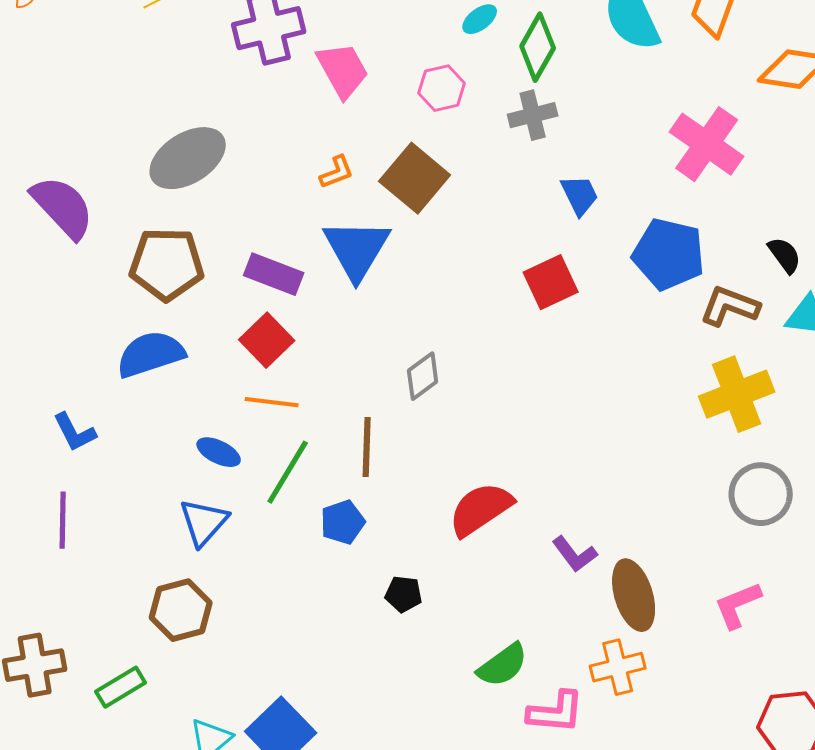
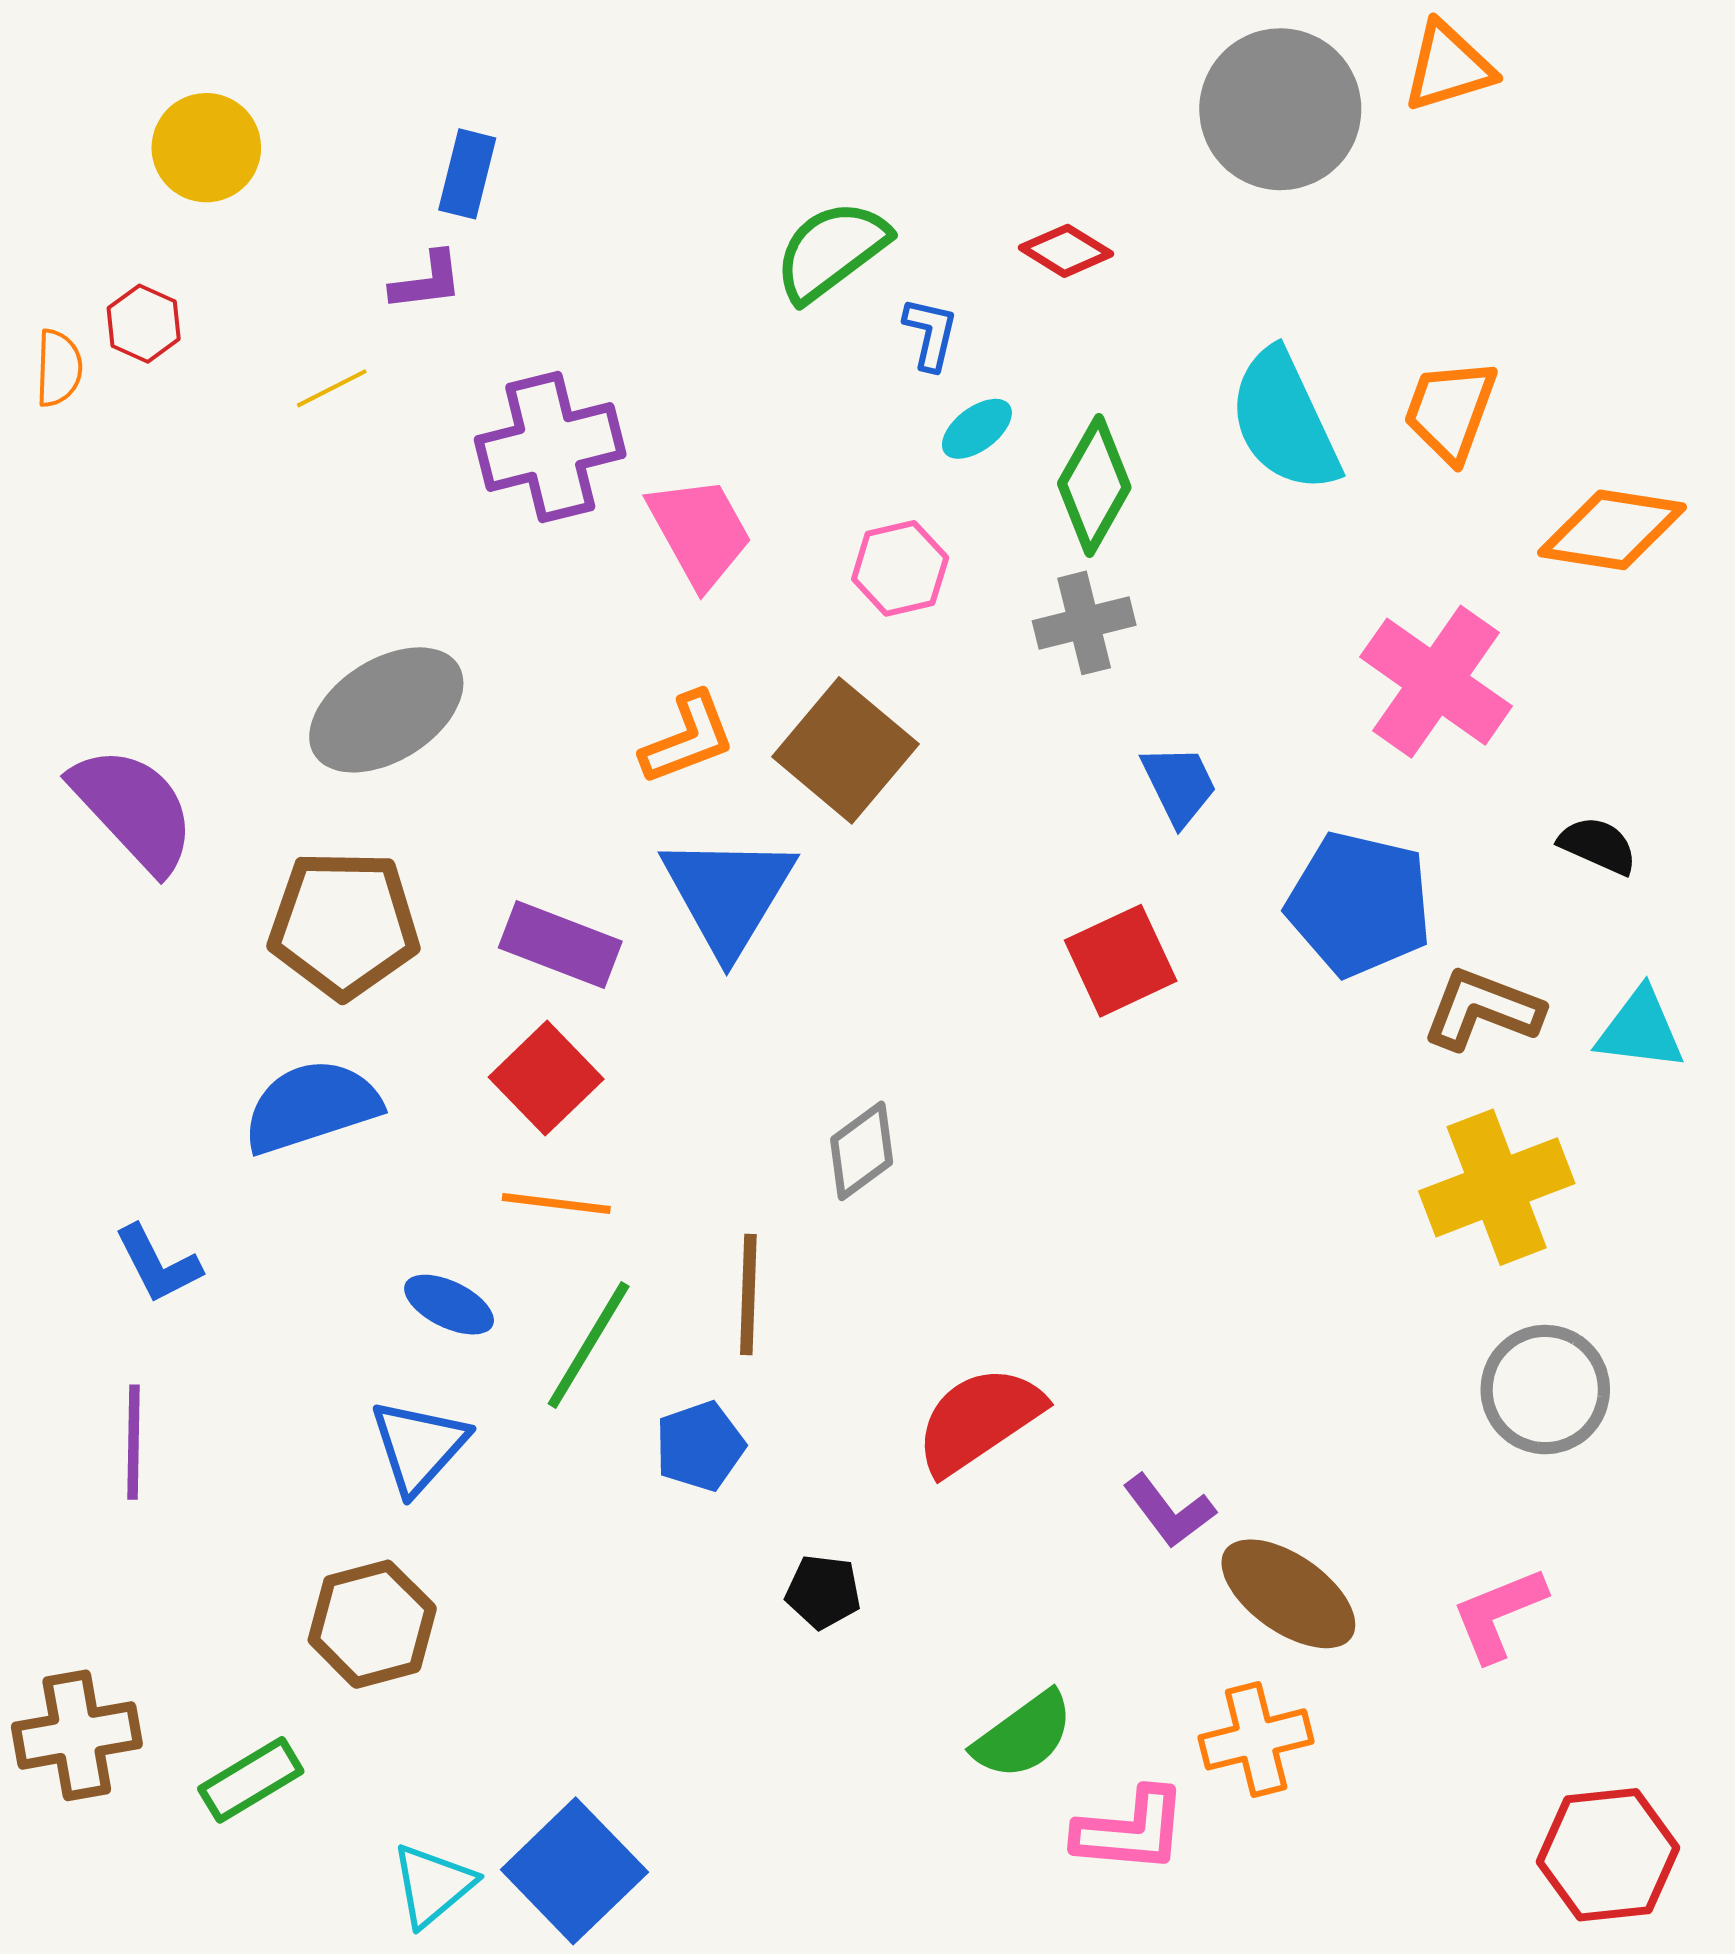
orange L-shape: (337, 172) -> (688, 738), size x1.4
black semicircle: (785, 255) -> (1598, 845), moved, turned -30
brown ellipse: (634, 595) -> (1288, 1594), turned -38

